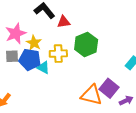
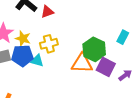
green hexagon: (86, 45) -> (94, 49), moved
orange triangle: (91, 95) -> (82, 63), moved

